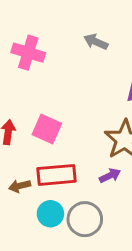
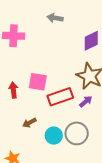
red rectangle: (57, 175) -> (60, 97), moved

